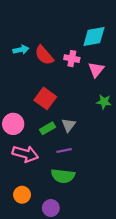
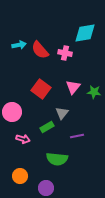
pink triangle: (96, 70) -> (73, 87), moved
green rectangle: (47, 128) -> (47, 127), moved
purple line: (64, 150) -> (77, 136), moved
pink arrow: (25, 154) -> (23, 139), size x0.6

